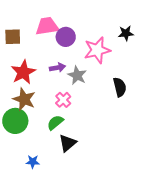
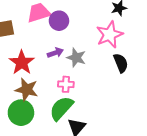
pink star: (97, 50) -> (110, 35), moved
pink cross: (63, 100) -> (66, 84), turned -35
green semicircle: (55, 123) -> (61, 108), size x1.5

